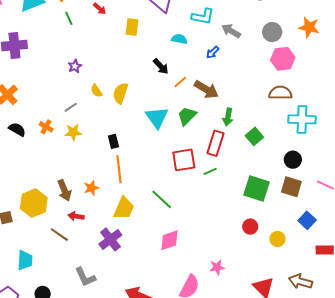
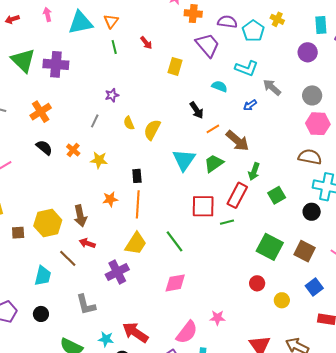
gray line: (71, 107) -> (95, 121), moved, turned -40
black circle: (293, 160) -> (312, 212), moved
orange star: (91, 188) -> (110, 199), moved
cyan trapezoid: (25, 260) -> (43, 276), moved

